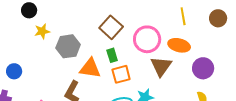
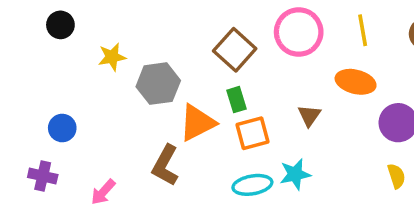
black circle: (29, 10) -> (60, 25), moved
pink circle: (147, 39) -> (299, 32), moved
brown triangle: (161, 66) -> (309, 116), moved, size x0.6
orange triangle: (90, 68) -> (197, 123), turned -35

